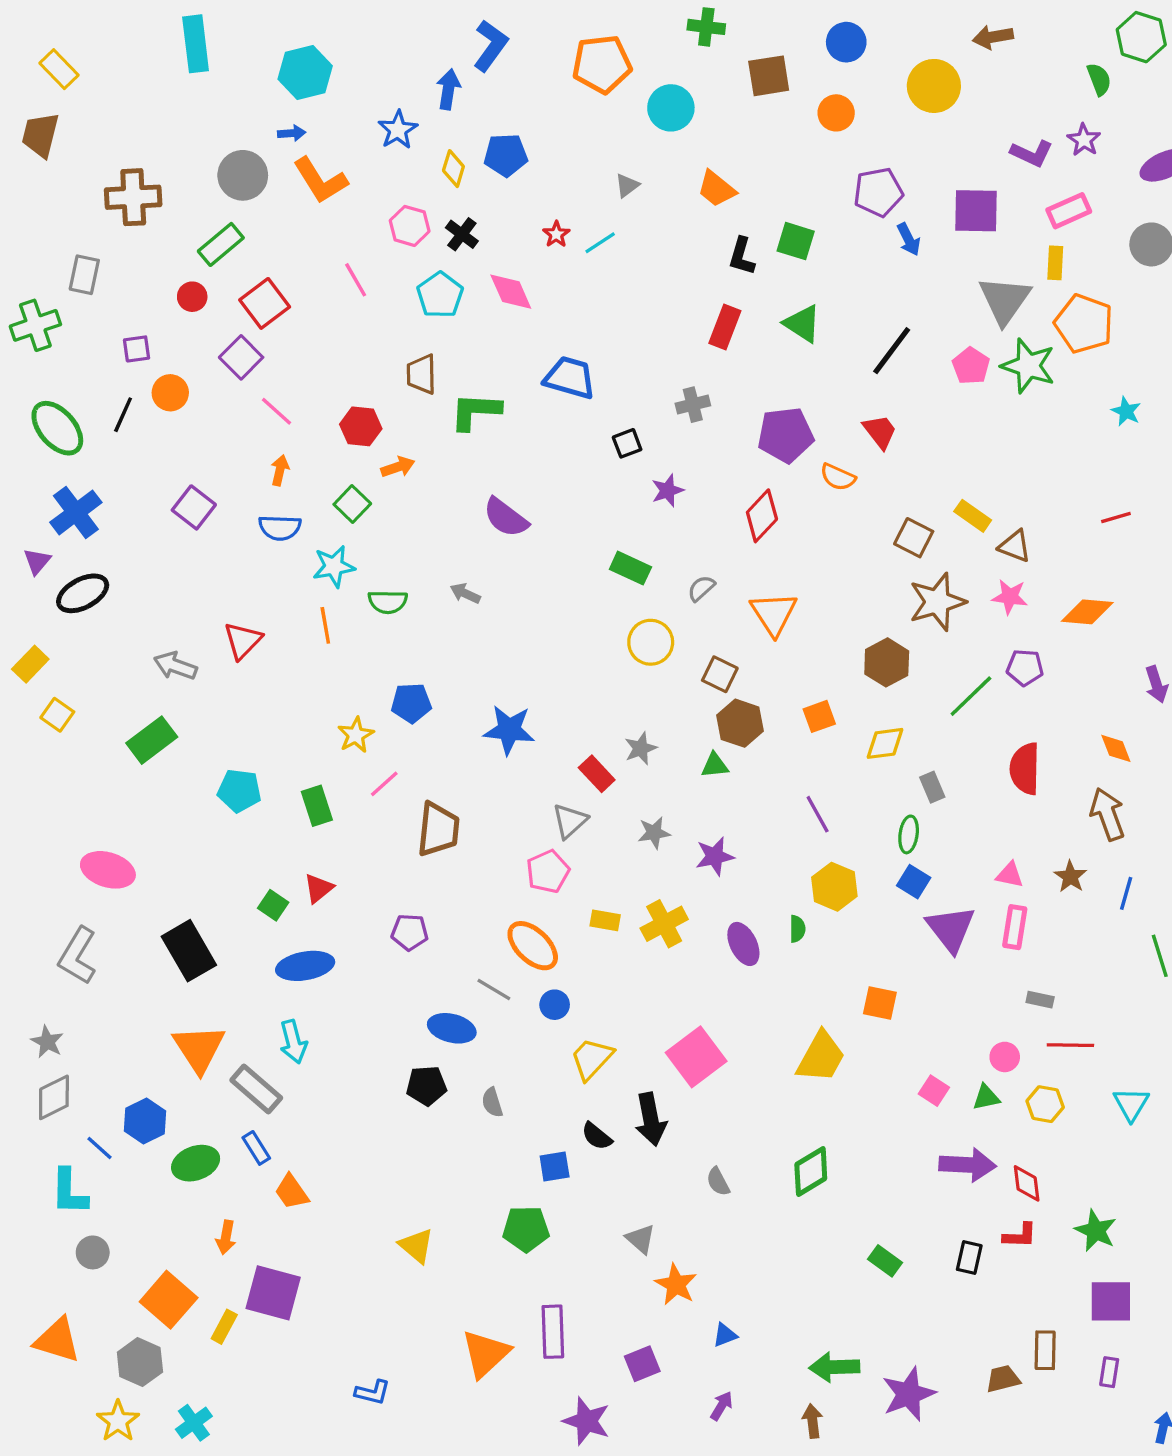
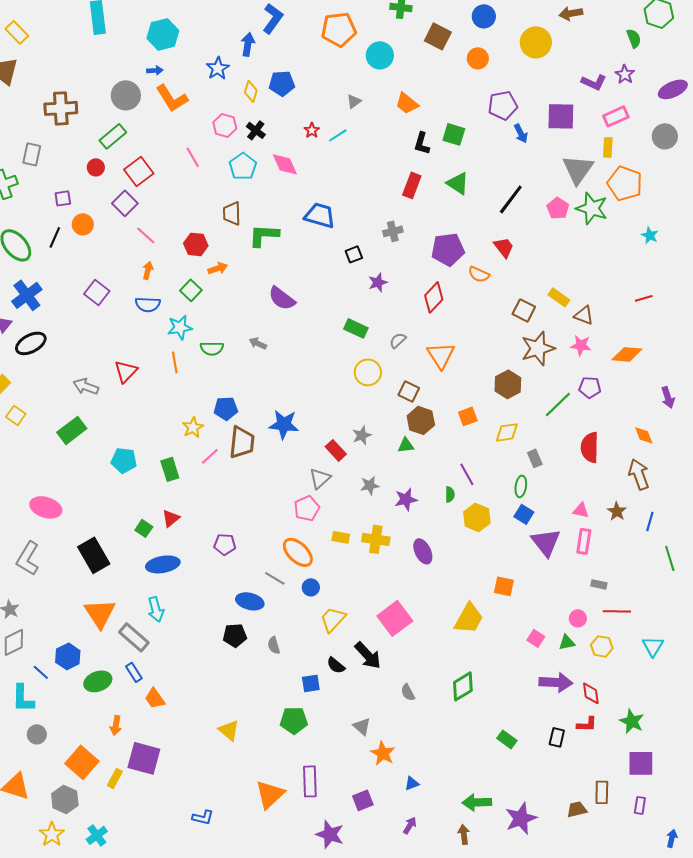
brown square: (769, 76) -> (438, 36), turned 36
brown trapezoid: (438, 829) -> (242, 442), moved
yellow cross: (664, 924) -> (376, 539), turned 36
green semicircle: (797, 929) -> (450, 494), moved
black arrow: (651, 1119) -> (368, 655), turned -32

